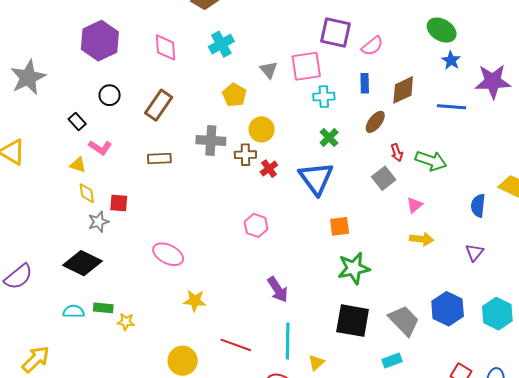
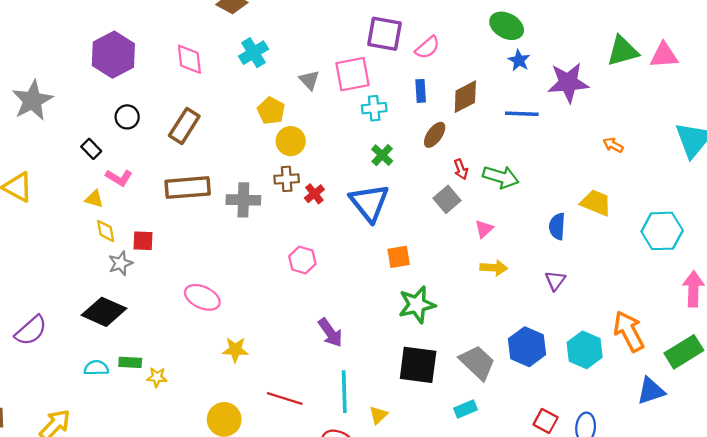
yellow circle: (262, 129) -> (291, 141), moved
gray cross: (211, 140) -> (243, 200), moved
brown rectangle: (159, 159) -> (188, 188), size x1.6

